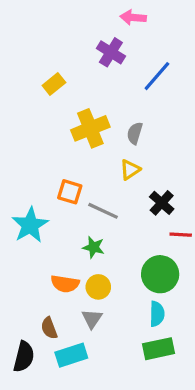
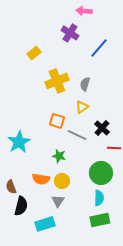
orange square: (70, 192) -> (57, 121), moved
gray line: (103, 211) -> (77, 135), moved
brown semicircle: (49, 328) -> (11, 187), moved
black semicircle: (24, 357) -> (21, 206), moved

